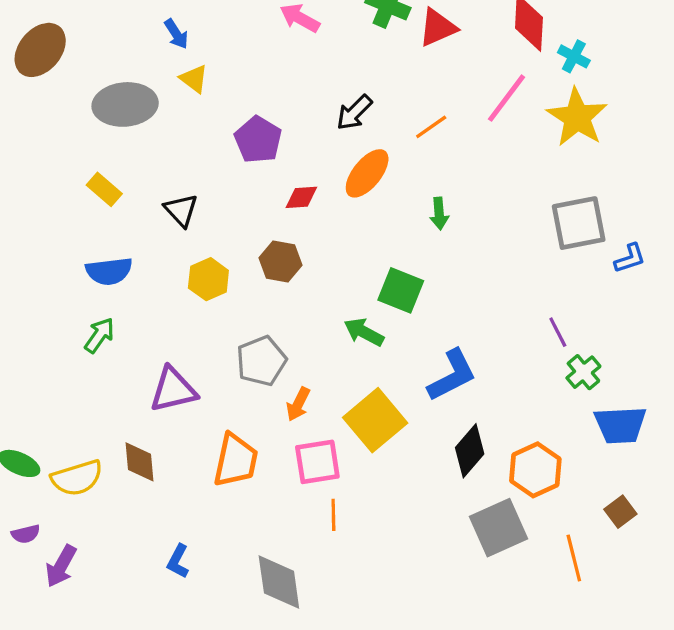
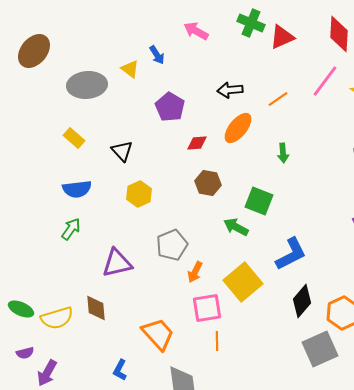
blue arrow: (176, 34) -> (157, 55), moved
black arrow: (354, 112) -> (230, 90), turned 40
brown hexagon: (281, 262) -> (208, 183), moved
orange trapezoid: (236, 460) -> (158, 334), moved, turned -54

